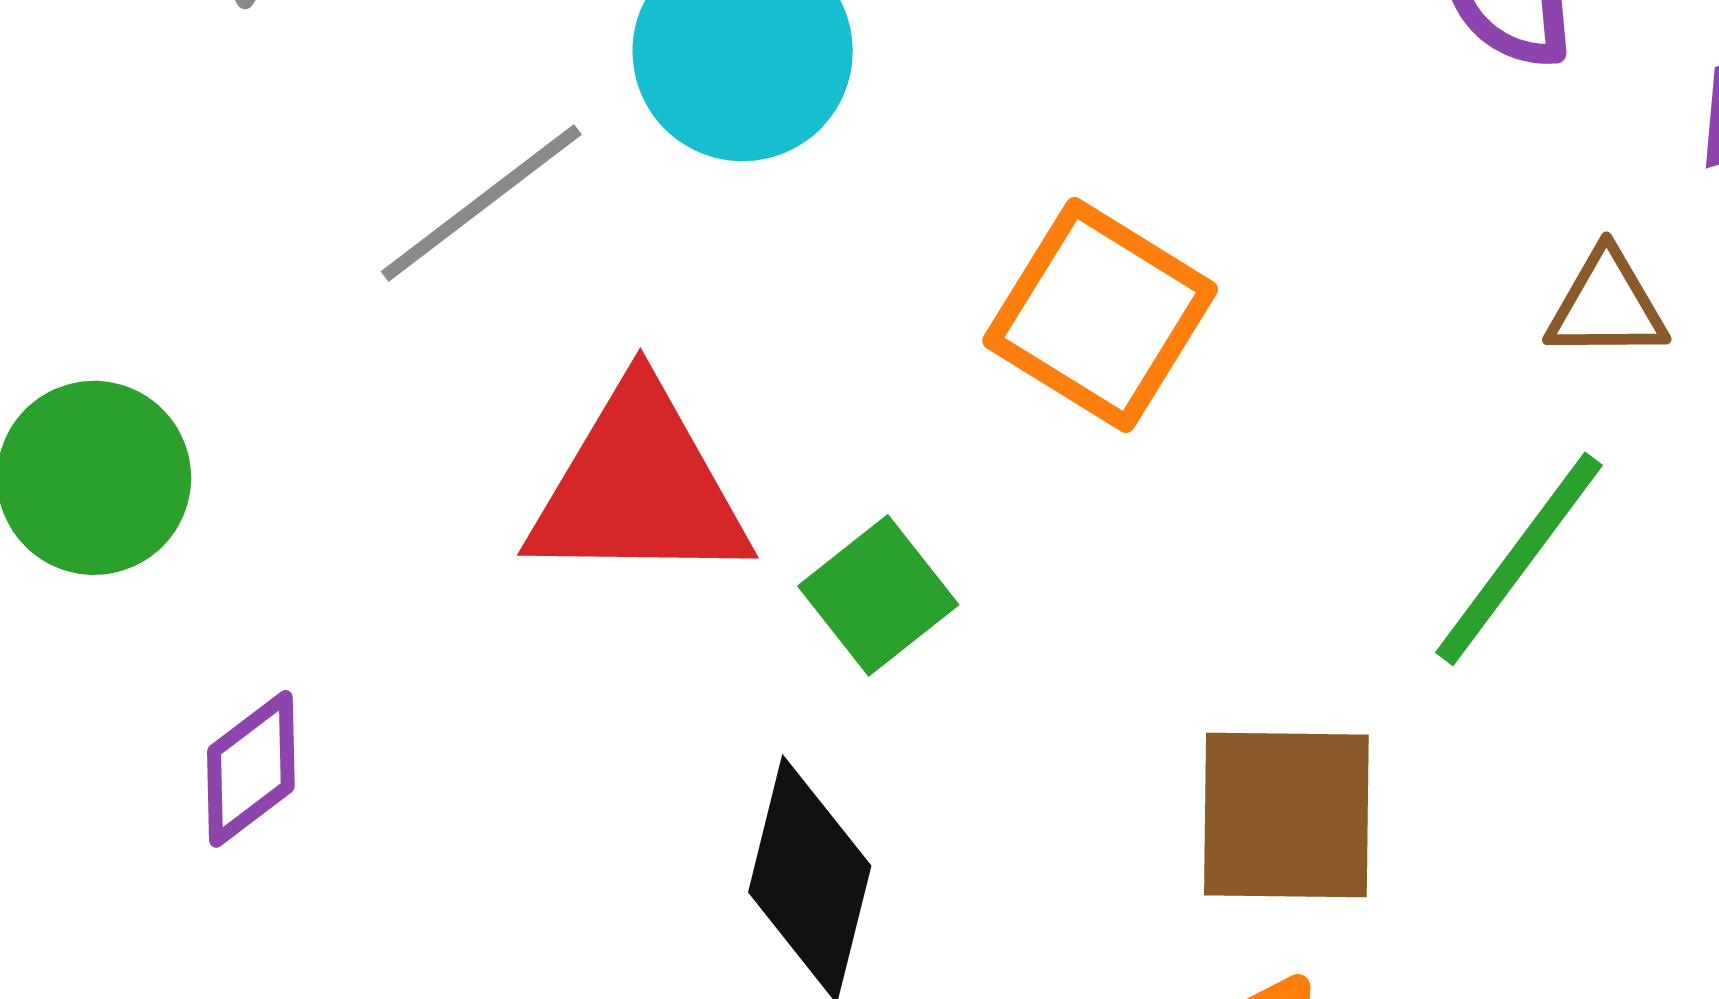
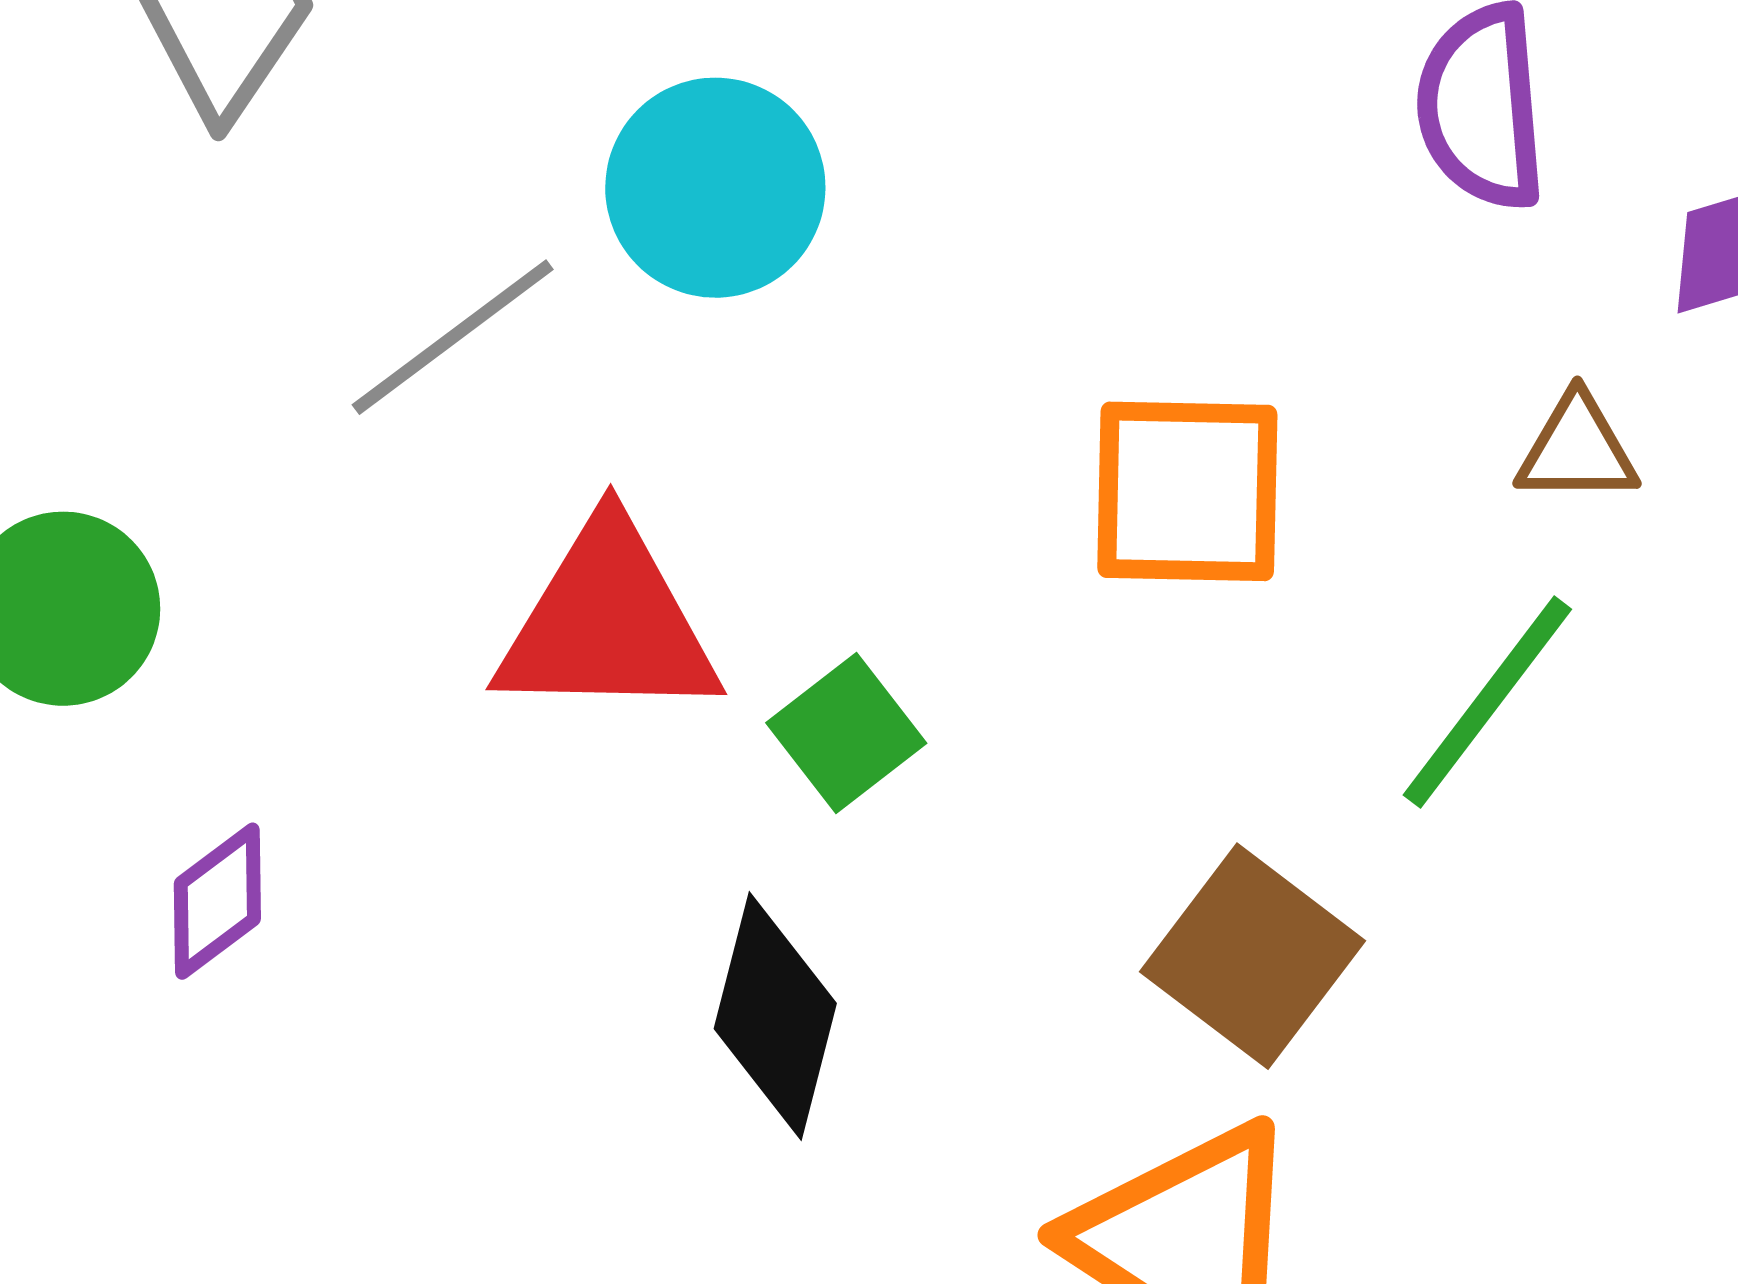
orange square: (1100, 315) -> (1187, 491), moved, turned -31
brown square: (1286, 815) -> (1253, 956), turned 36

